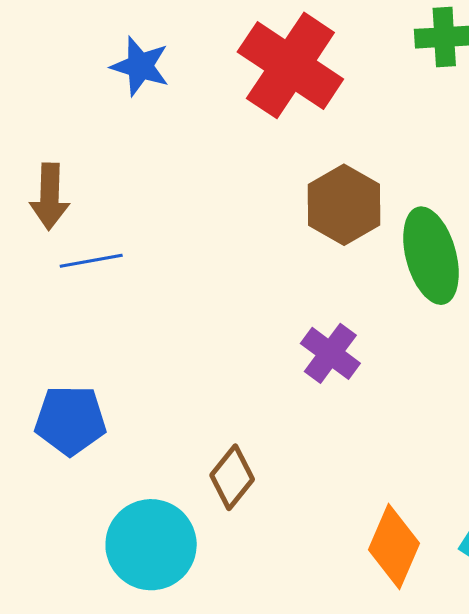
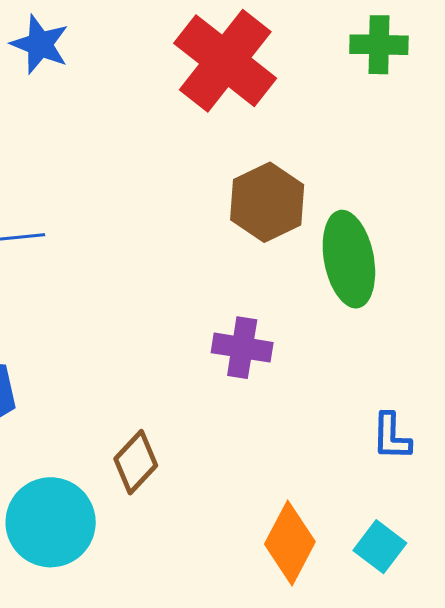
blue star: (140, 66) -> (40, 44), moved
purple cross: (330, 353) -> (242, 348), turned -32

